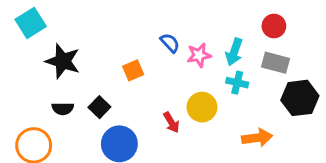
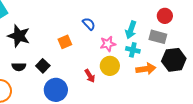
red circle: (274, 26) -> (165, 16), moved
pink star: (199, 55) -> (108, 44), moved
orange arrow: (257, 138) -> (146, 69), moved

